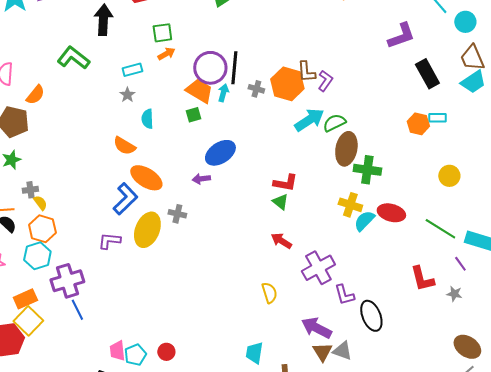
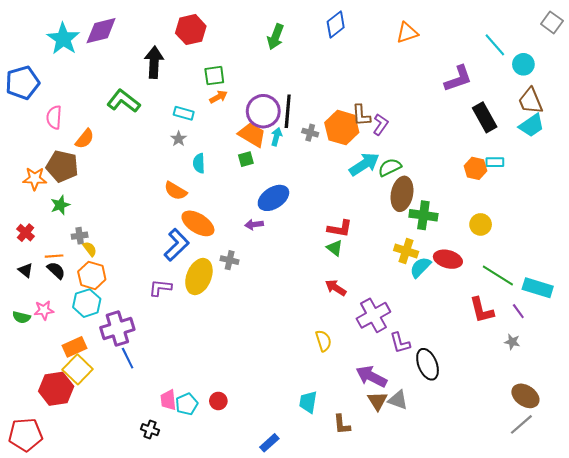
cyan rectangle: (132, 70) -> (184, 113), turned 30
yellow circle: (449, 176) -> (481, 224), moved
red L-shape: (422, 279) -> (482, 310), moved

